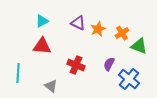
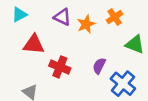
orange cross: (122, 33) -> (115, 17), moved
red triangle: (42, 46) -> (34, 44), moved

